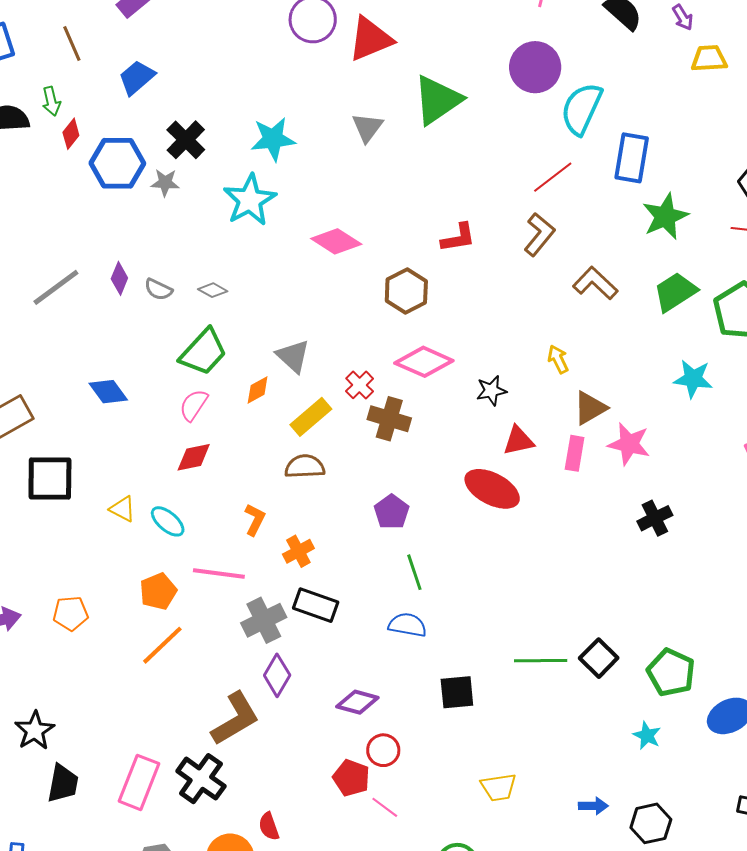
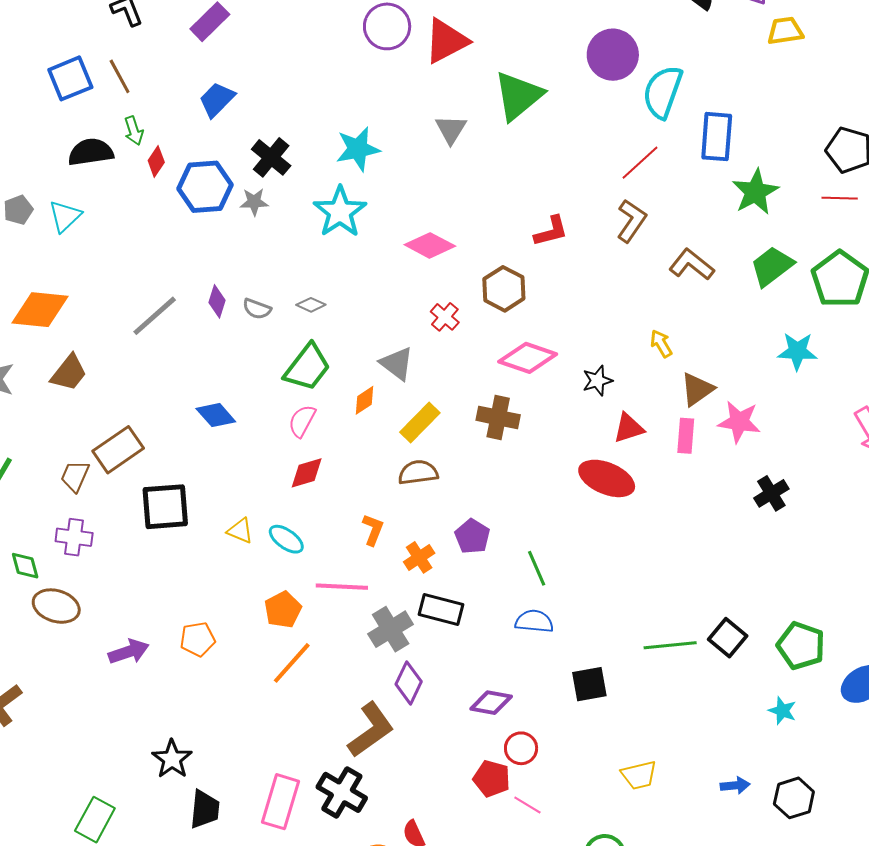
brown line: (72, 43) -> (120, 76), moved
red cross: (360, 385) -> (445, 317), moved
purple pentagon: (392, 512) -> (472, 536), moved

